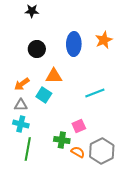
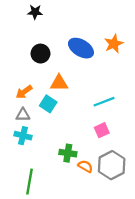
blue ellipse: (74, 44) -> (81, 48), turned -60
pink square: (79, 126) -> (102, 130), moved
green line: (28, 149) -> (30, 182), moved

